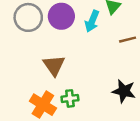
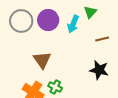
black star: (124, 91) -> (99, 70), moved
green cross: (70, 98) -> (55, 87), turned 32

